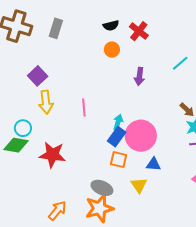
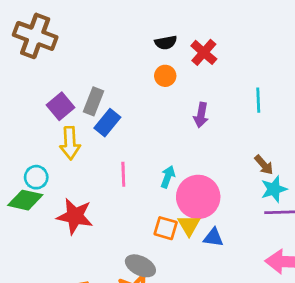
gray rectangle: (56, 28) -> (94, 101), moved
cyan line: (180, 63) -> (258, 100), turned -54
pink line: (84, 107) -> (123, 174), moved
blue rectangle: (117, 137) -> (107, 123), moved
yellow triangle: (139, 185) -> (189, 225), moved

